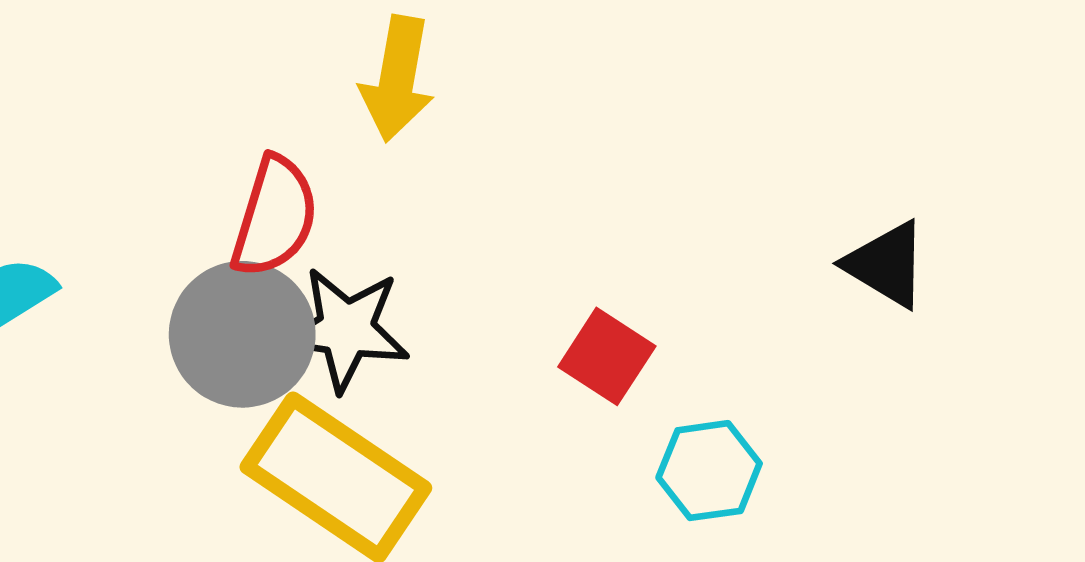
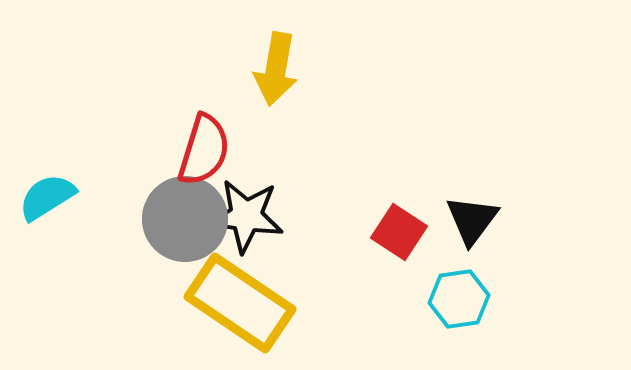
black triangle: (886, 264) -> (472, 220), moved, turned 36

